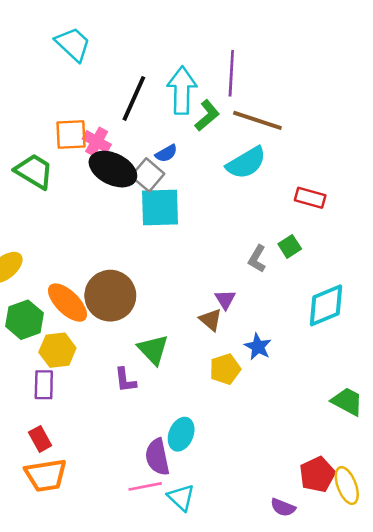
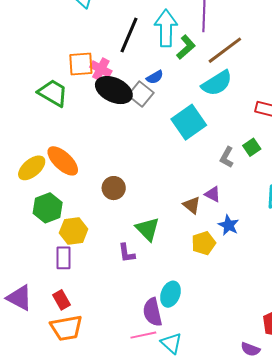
brown line: (257, 120) -> (225, 50), turned -54
cyan square: (160, 208) -> (189, 122), moved, turned -32
brown circle: (110, 296) -> (114, 188), size x0.6
purple triangle: (225, 299) -> (213, 194), moved, turned -30
orange ellipse: (68, 303) -> (63, 161), moved

